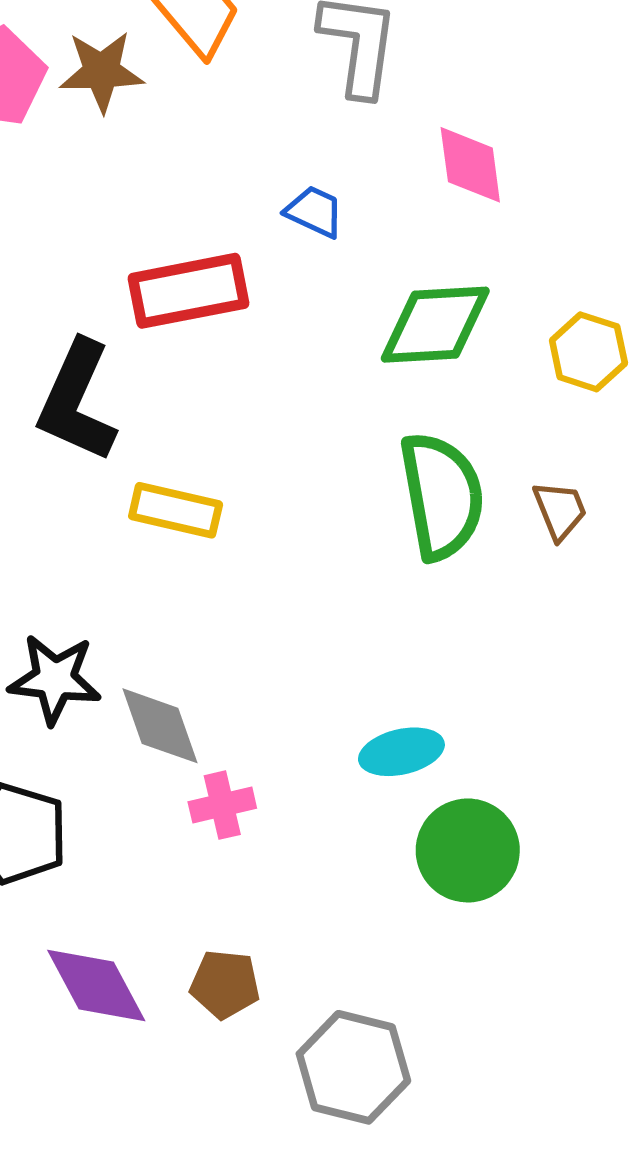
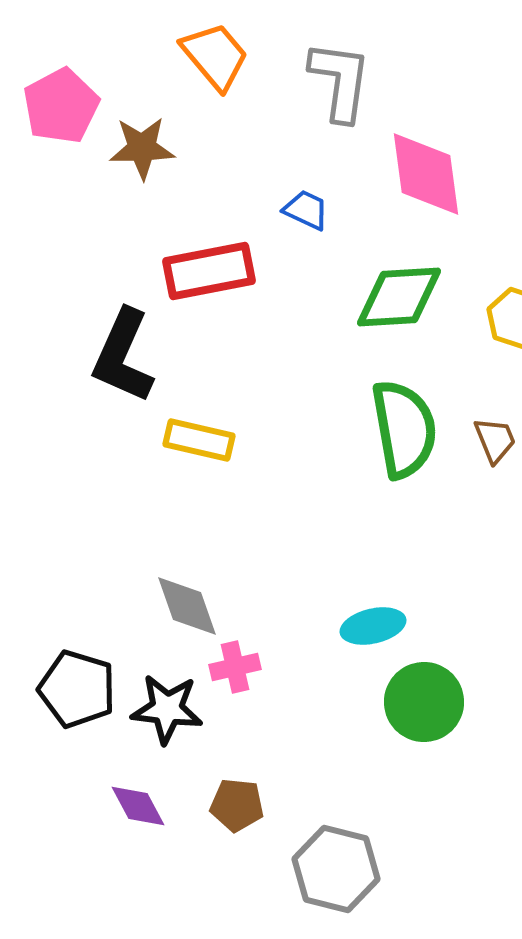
brown star: (102, 71) -> (142, 148), moved
pink diamond: (470, 165) -> (426, 174), size x1.4
black star: (55, 679) -> (167, 709), moved
purple diamond: (96, 986) -> (138, 806), size x0.7

